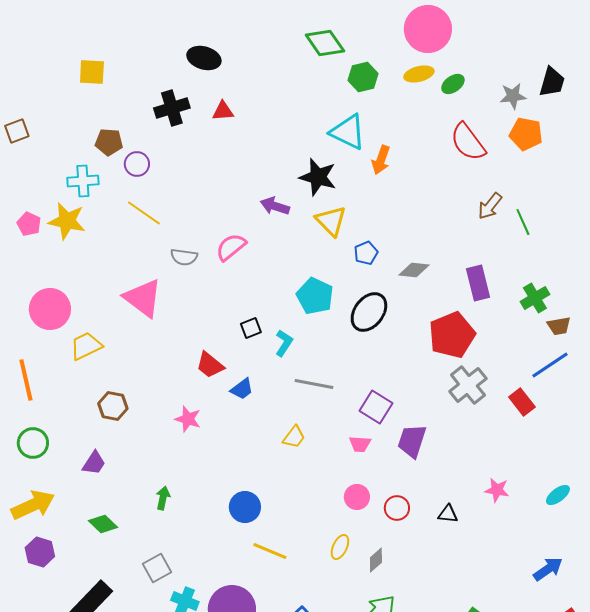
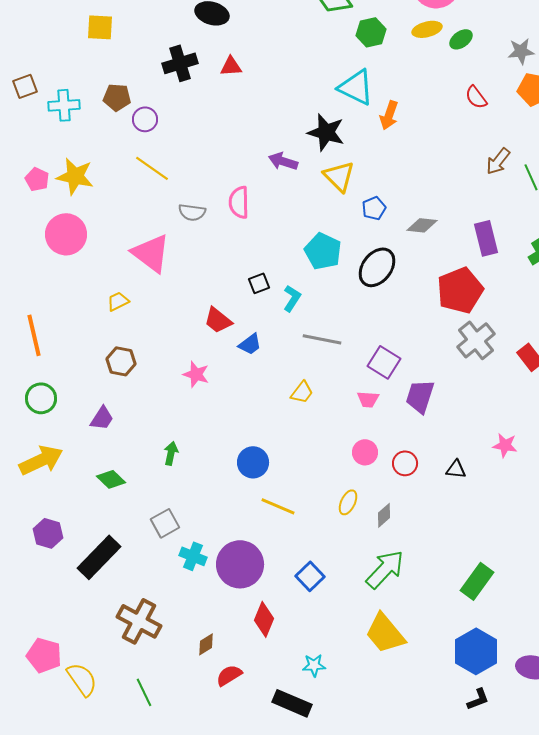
red semicircle: (468, 142) -> (476, 97), size x0.6
cyan cross: (83, 181) -> (64, 105), moved
pink semicircle: (231, 247) -> (239, 202), turned -52
pink circle: (50, 309) -> (66, 234), moved
yellow trapezoid: (86, 346) -> (118, 301), moved, size x0.7
purple hexagon: (40, 552) -> (48, 533), moved

